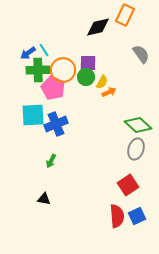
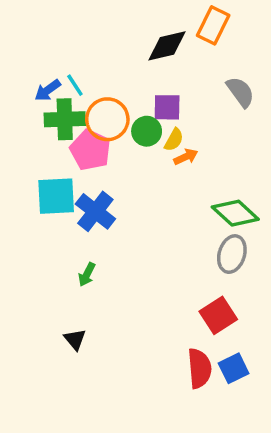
purple square: (88, 63) -> (167, 107), moved
blue cross: (56, 124) -> (95, 211), turned -30
black triangle: (44, 199) -> (75, 339), turned 40

